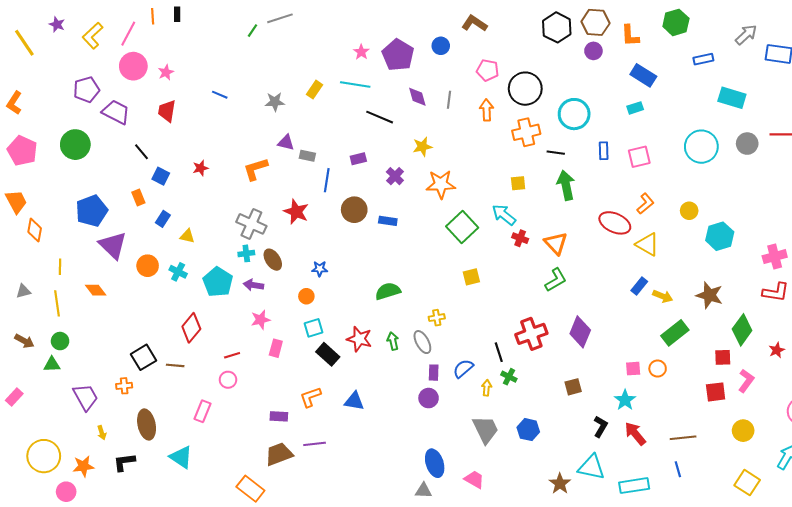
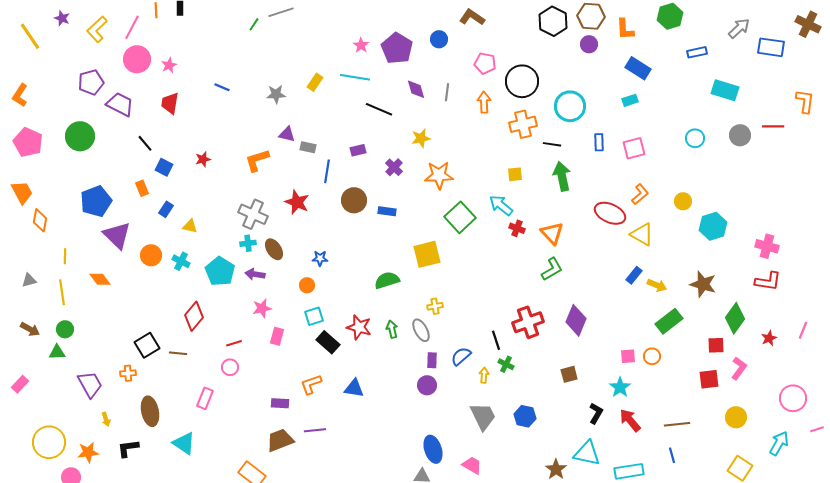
cyan circle: (701, 147) -> (695, 138), size x0.6
pink cross: (775, 257) -> (767, 246), turned 30
yellow square: (471, 277) -> (427, 254), moved, size x1.6

